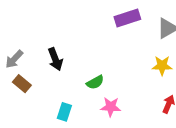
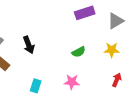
green semicircle: (95, 82) -> (79, 52), moved

